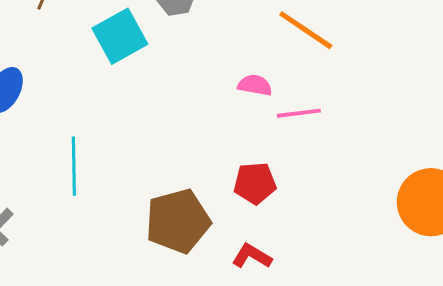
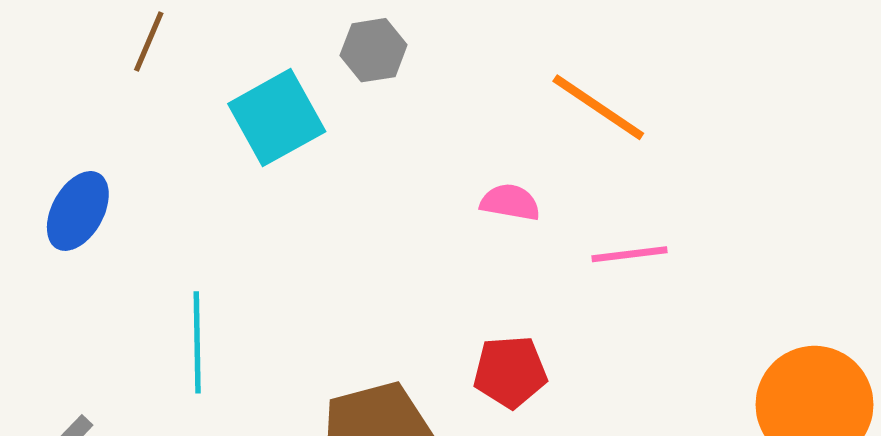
pink line: (299, 113) -> (629, 254), moved

